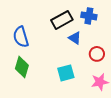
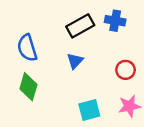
blue triangle: (75, 38) -> (75, 61), moved, turned 40
cyan square: (66, 73) -> (89, 110), moved

